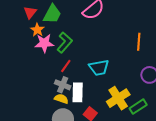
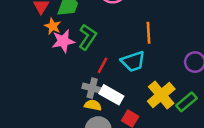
orange line: (139, 42) -> (148, 33), moved
red line: (66, 66) -> (103, 65), moved
white rectangle: (78, 92) -> (111, 95), turned -54

